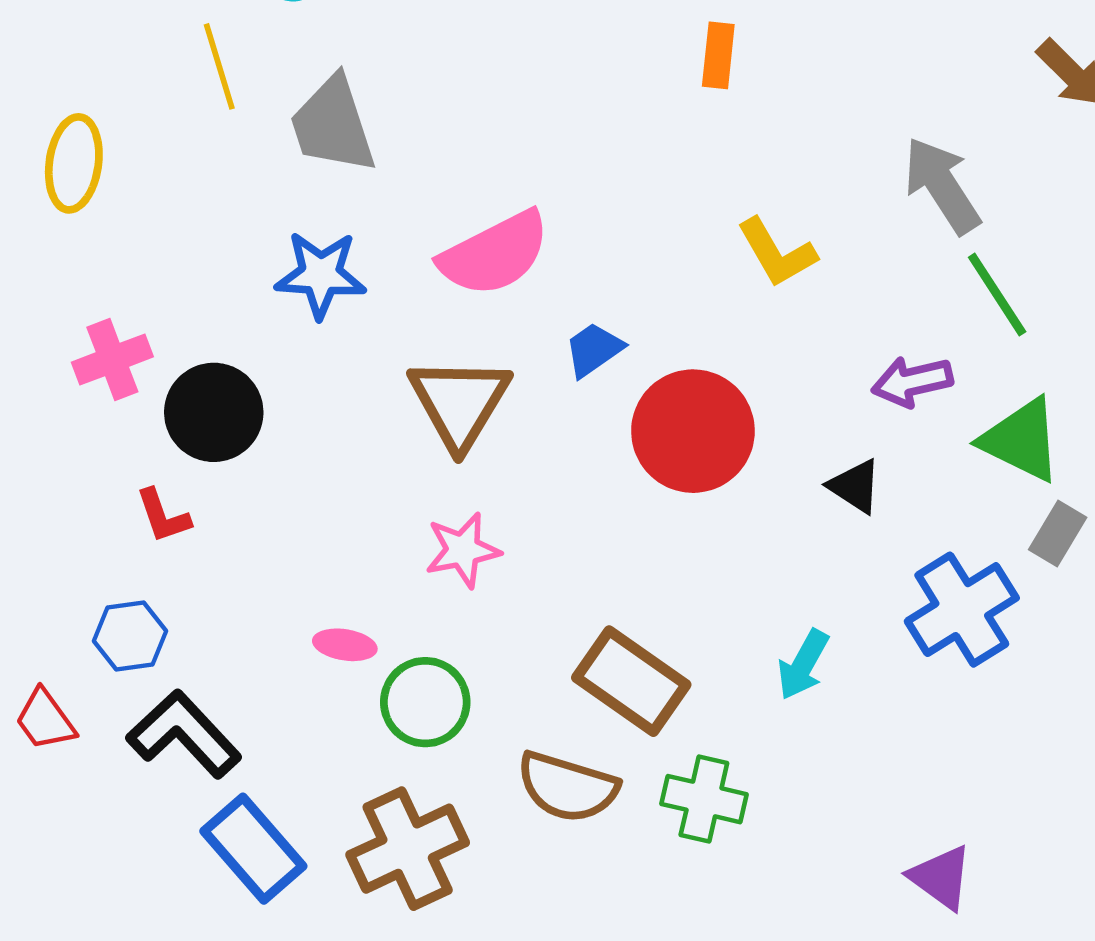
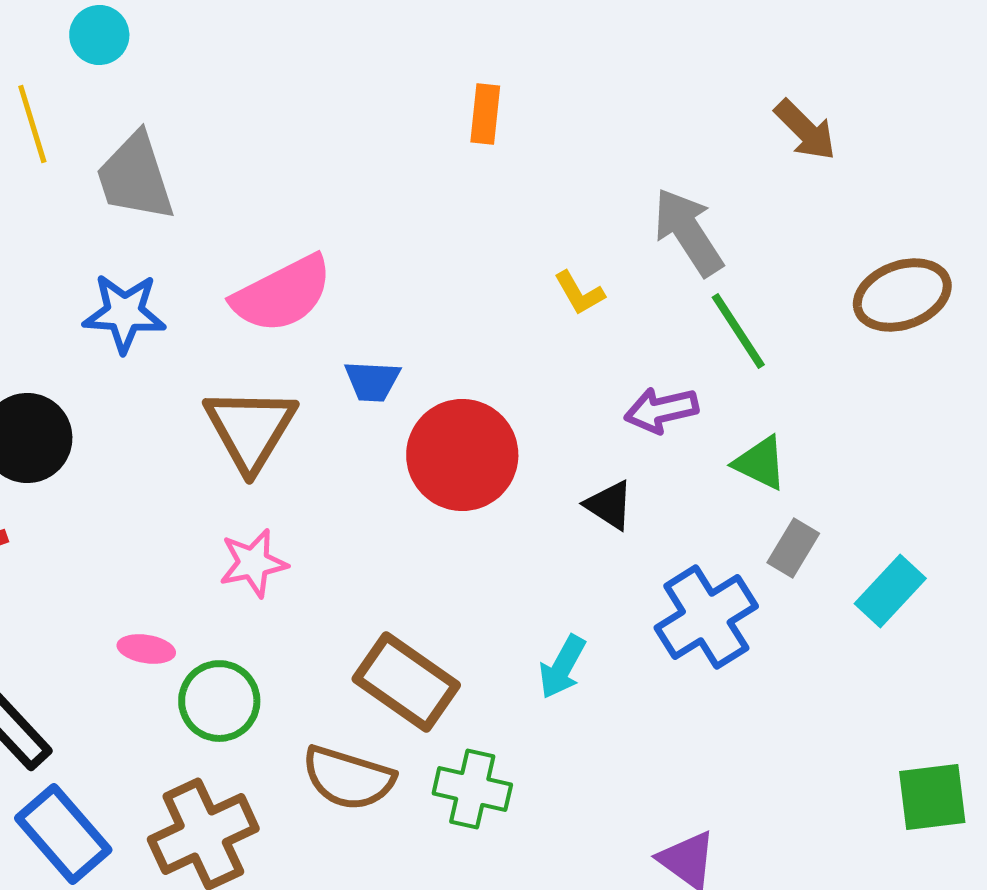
yellow L-shape: (777, 253) -> (579, 293), moved, size x0.7
blue trapezoid: (594, 350) -> (372, 381), turned -142
green triangle: (1021, 440) -> (760, 463), size x0.7

